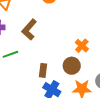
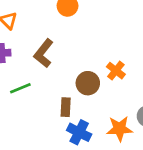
brown circle: (72, 66) -> (88, 83), moved

